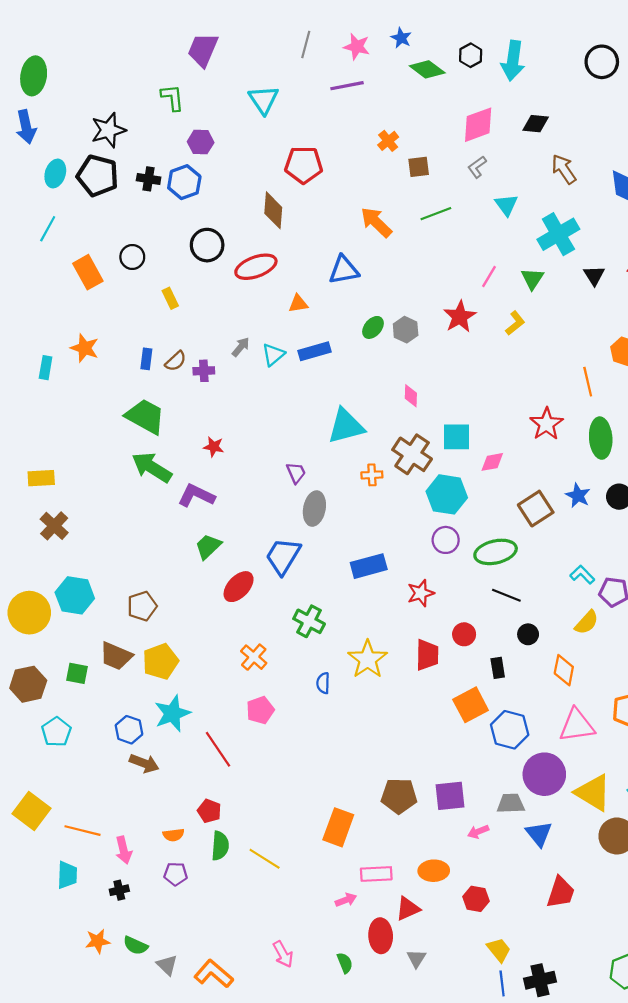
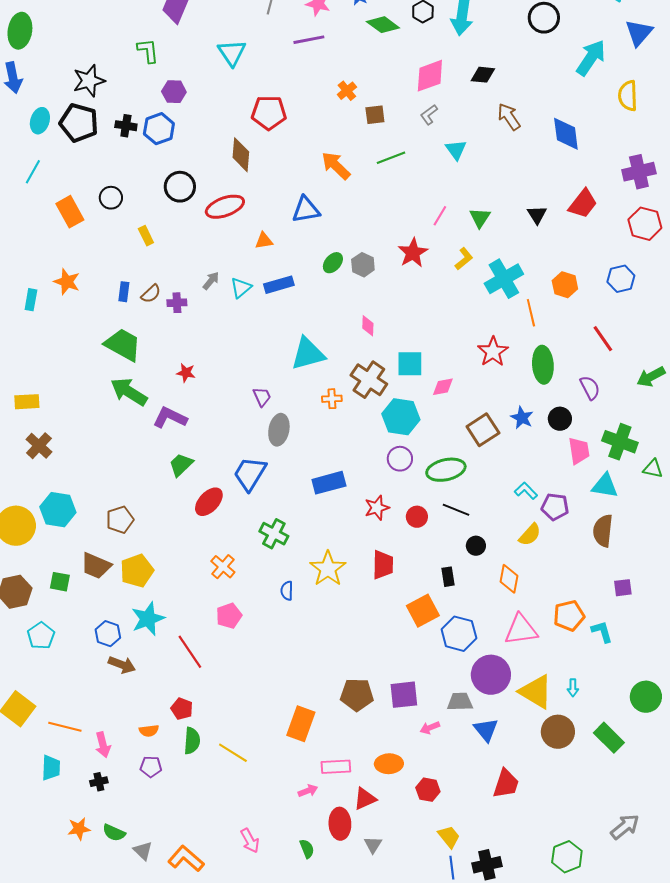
cyan cross: (558, 234) -> (504, 279), moved
red circle: (464, 634) -> (417, 517), moved

